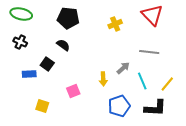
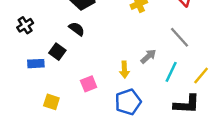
black cross: (20, 42) -> (25, 25), turned 32
gray line: (149, 52) -> (180, 37), turned 42
cyan line: (142, 81) -> (171, 72), turned 48
blue pentagon: (119, 106) -> (128, 102), moved

